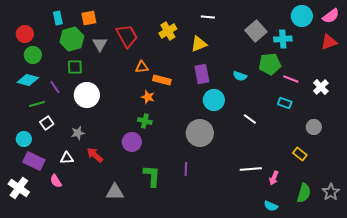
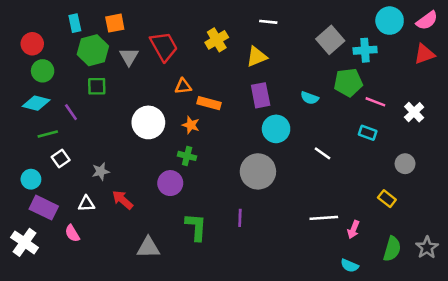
white circle: (87, 95) -> (148, 122), moved

